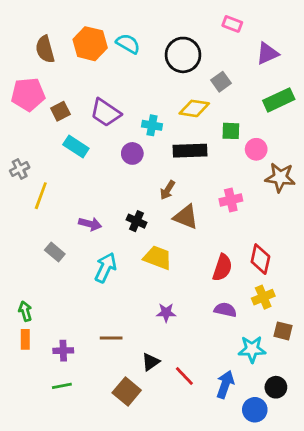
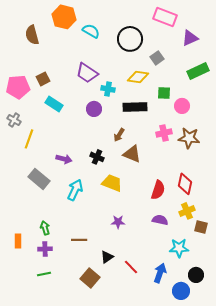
pink rectangle: (232, 24) -> (165, 17), size x1.6
orange hexagon: (90, 44) -> (64, 17), moved
pink pentagon: (28, 94) -> (18, 87), moved
purple trapezoid: (106, 113) -> (87, 73), moved
gray cross: (20, 169) -> (14, 120), turned -32
brown star: (280, 177) -> (189, 138), moved
pink cross: (231, 200) -> (164, 133), moved
gray rectangle: (55, 252) -> (39, 179), size x1.5
green arrow: (25, 311) -> (45, 228), moved
brown square: (283, 331) -> (201, 227), moved

